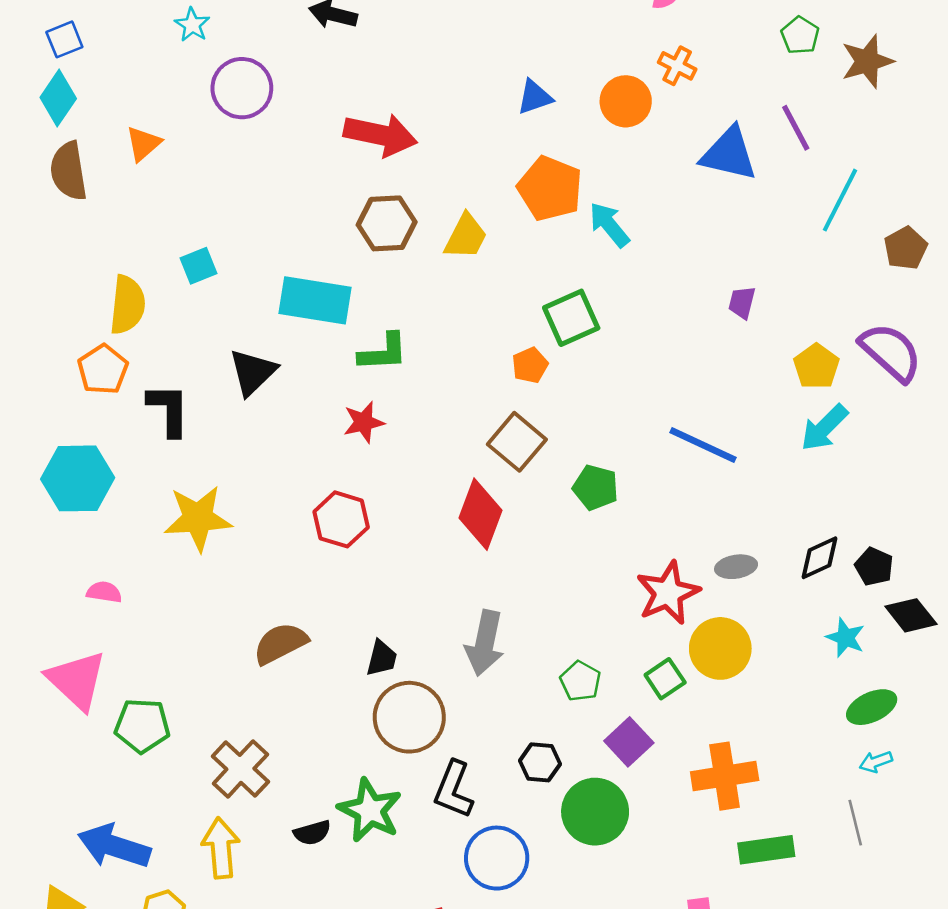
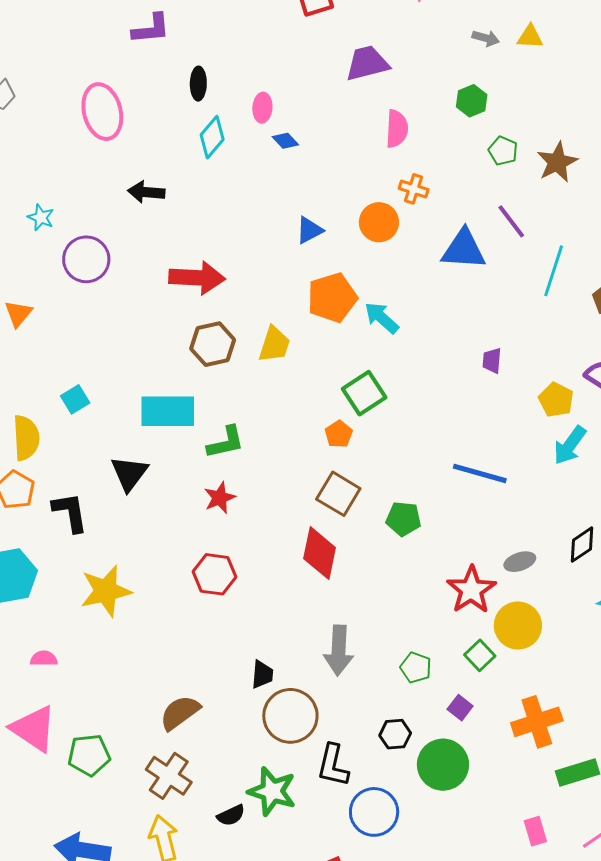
orange pentagon: (550, 189) -> (332, 298), turned -30
brown semicircle: (280, 643) -> (180, 713), moved
purple square: (629, 742) -> (460, 708), size x0.7

